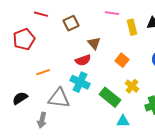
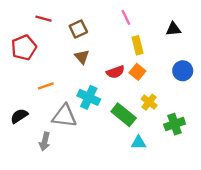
pink line: (112, 13) -> (126, 17), turned 56
yellow rectangle: (132, 27) -> (137, 45), moved
brown triangle: (94, 43) -> (82, 57), moved
red semicircle: (83, 60) -> (115, 72), moved

